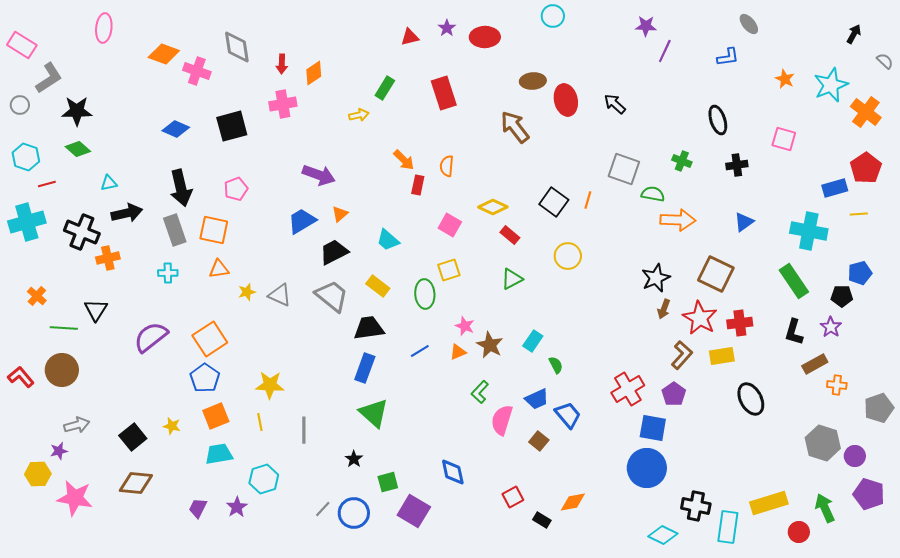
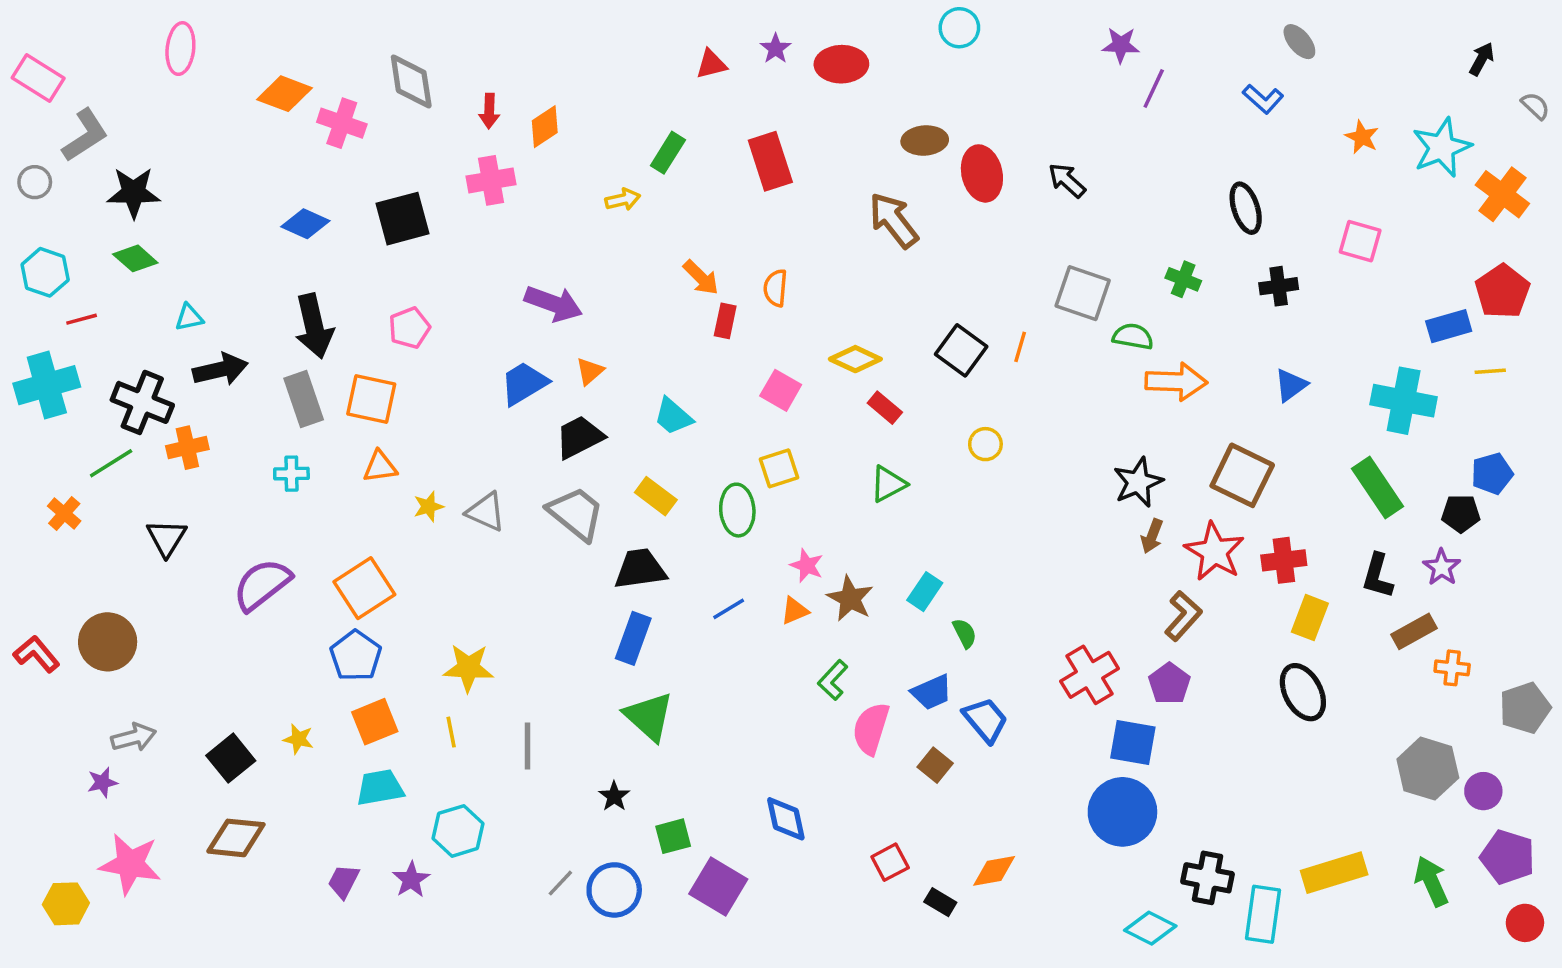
blue L-shape: (728, 57) -> (1263, 99), turned 50
yellow circle: (568, 256) -> (985, 444), size x0.7
green line: (64, 328) -> (111, 463), moved, turned -36
yellow rectangle: (722, 356) -> (1310, 618), moved, turned -60
yellow hexagon: (38, 474) -> (66, 904), moved
red circle: (799, 532) -> (1525, 923), moved

